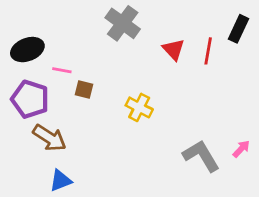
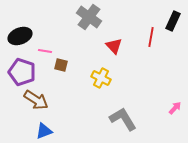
red triangle: (174, 50) -> (114, 46), moved
gray L-shape: (201, 156) -> (123, 119), moved

